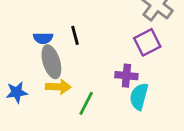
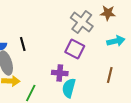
purple square: (147, 42) -> (75, 49), turned -36

